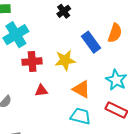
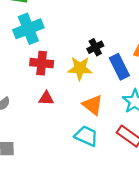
black cross: (64, 11) -> (95, 47), moved
blue rectangle: (91, 42) -> (119, 67), moved

